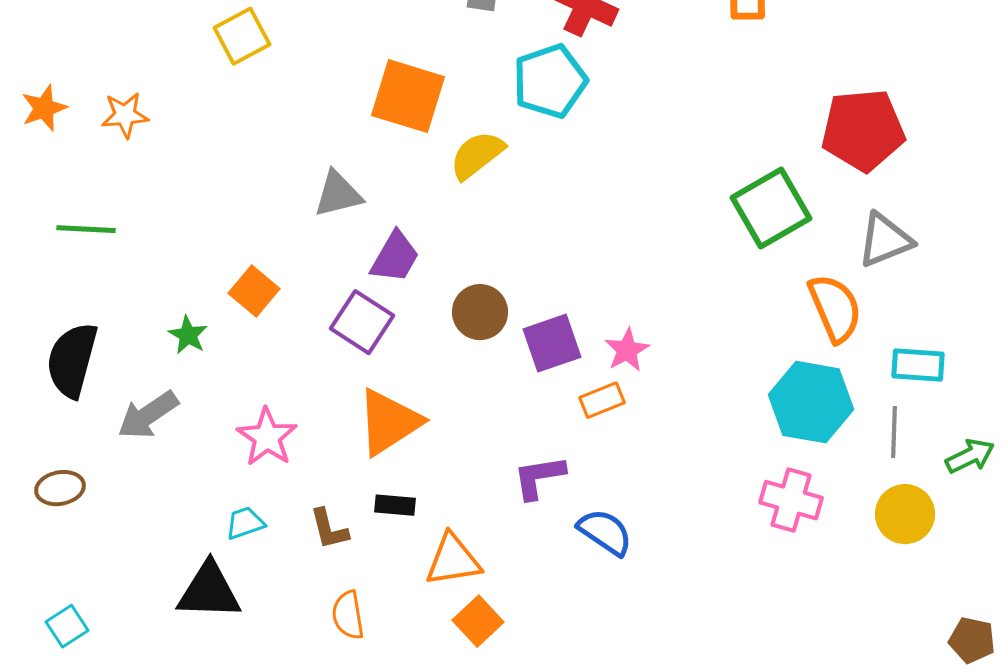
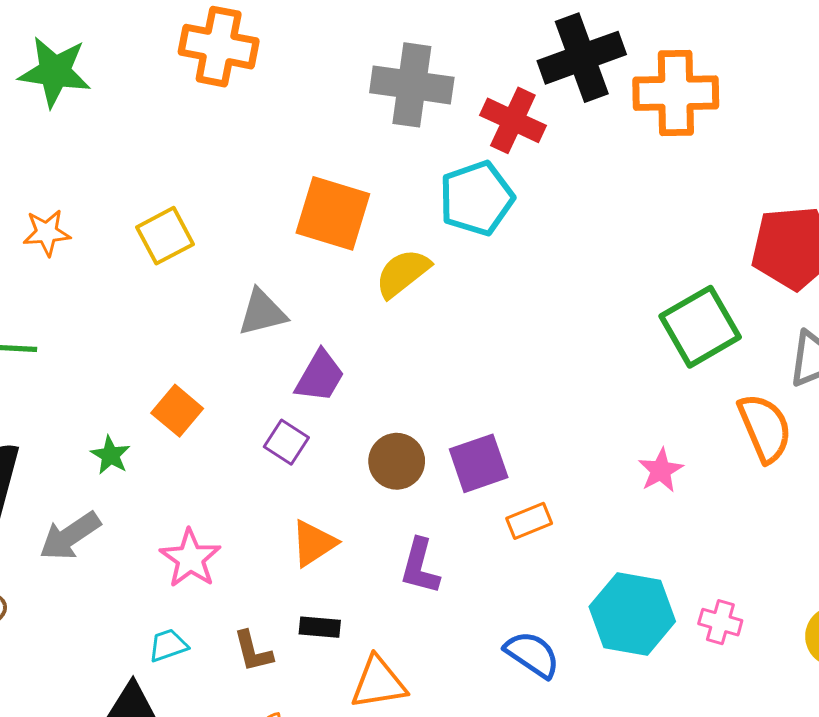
yellow square: (242, 36) -> (165, 236), moved
brown circle: (480, 312) -> (397, 461), moved
purple square: (362, 322) -> (286, 442), size x0.7
pink star: (627, 350) -> (661, 470), moved
cyan hexagon: (811, 402) -> (632, 614), moved
orange triangle: (389, 422) -> (314, 543), size x0.7
purple L-shape: (539, 477) -> (420, 566), moved, turned -66
pink cross: (791, 500) -> (720, 622), size x0.7

